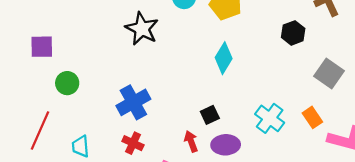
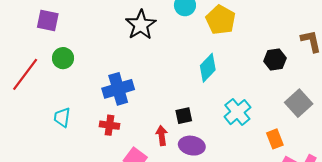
cyan cross: (270, 118) -> (237, 112), moved
red line: (40, 130) -> (25, 74), moved
red cross: (133, 143) -> (109, 125), turned -30

